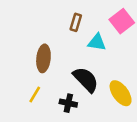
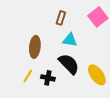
cyan triangle: (97, 42) -> (70, 40), moved
black cross: (68, 103) -> (48, 78), moved

